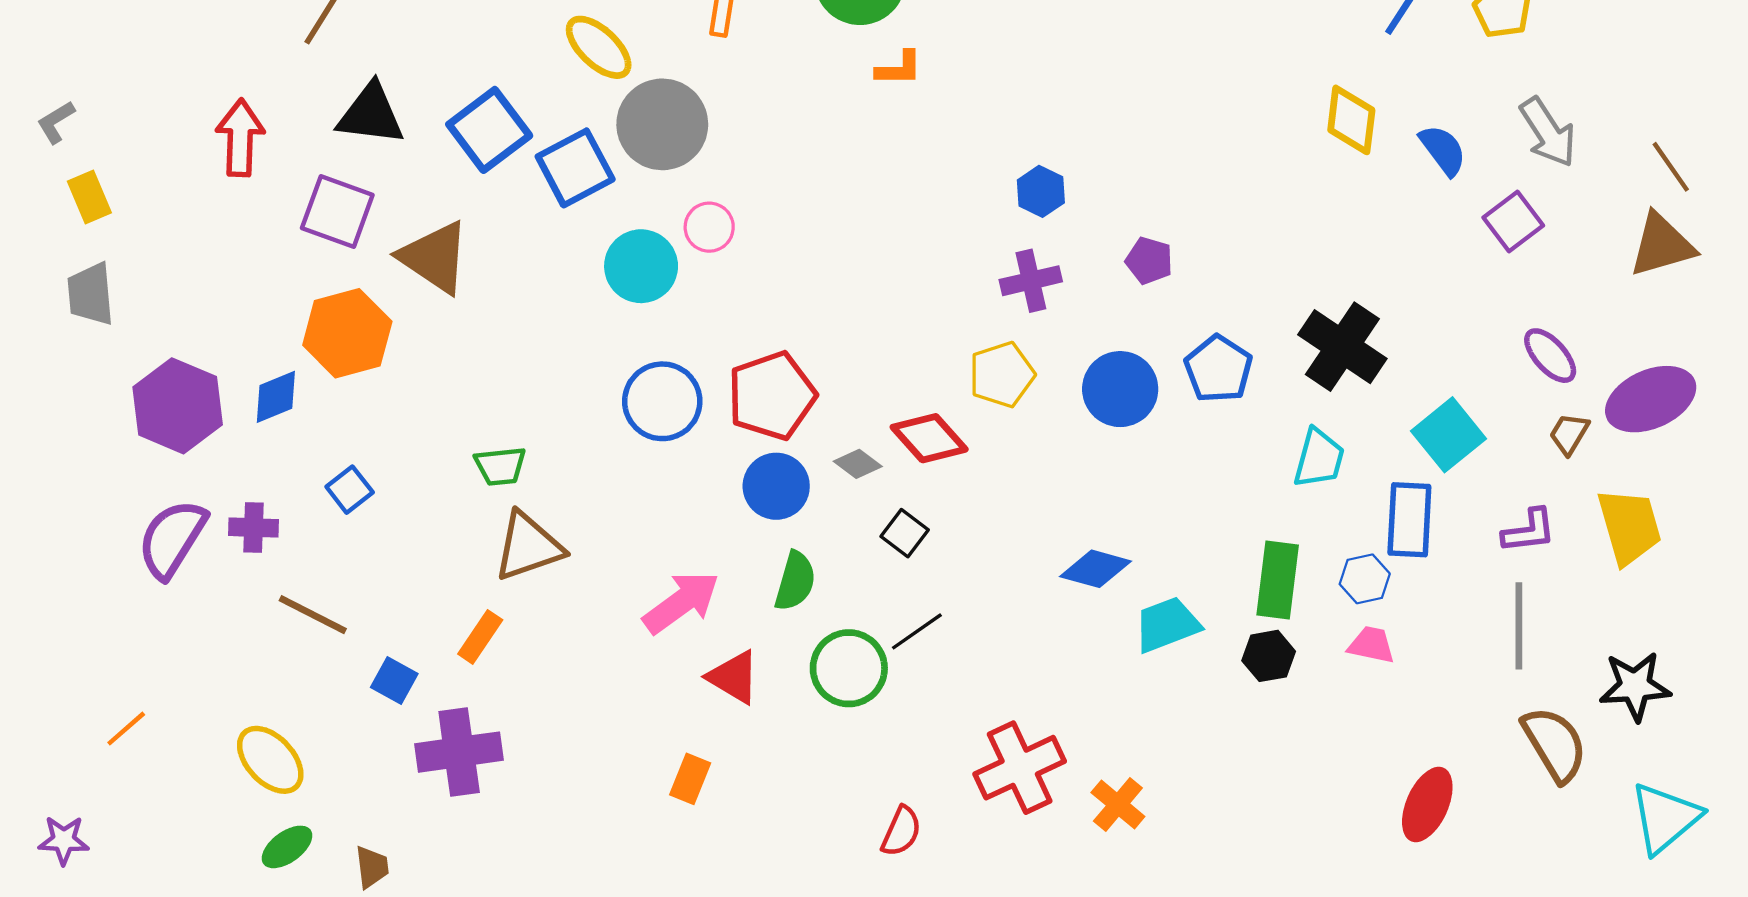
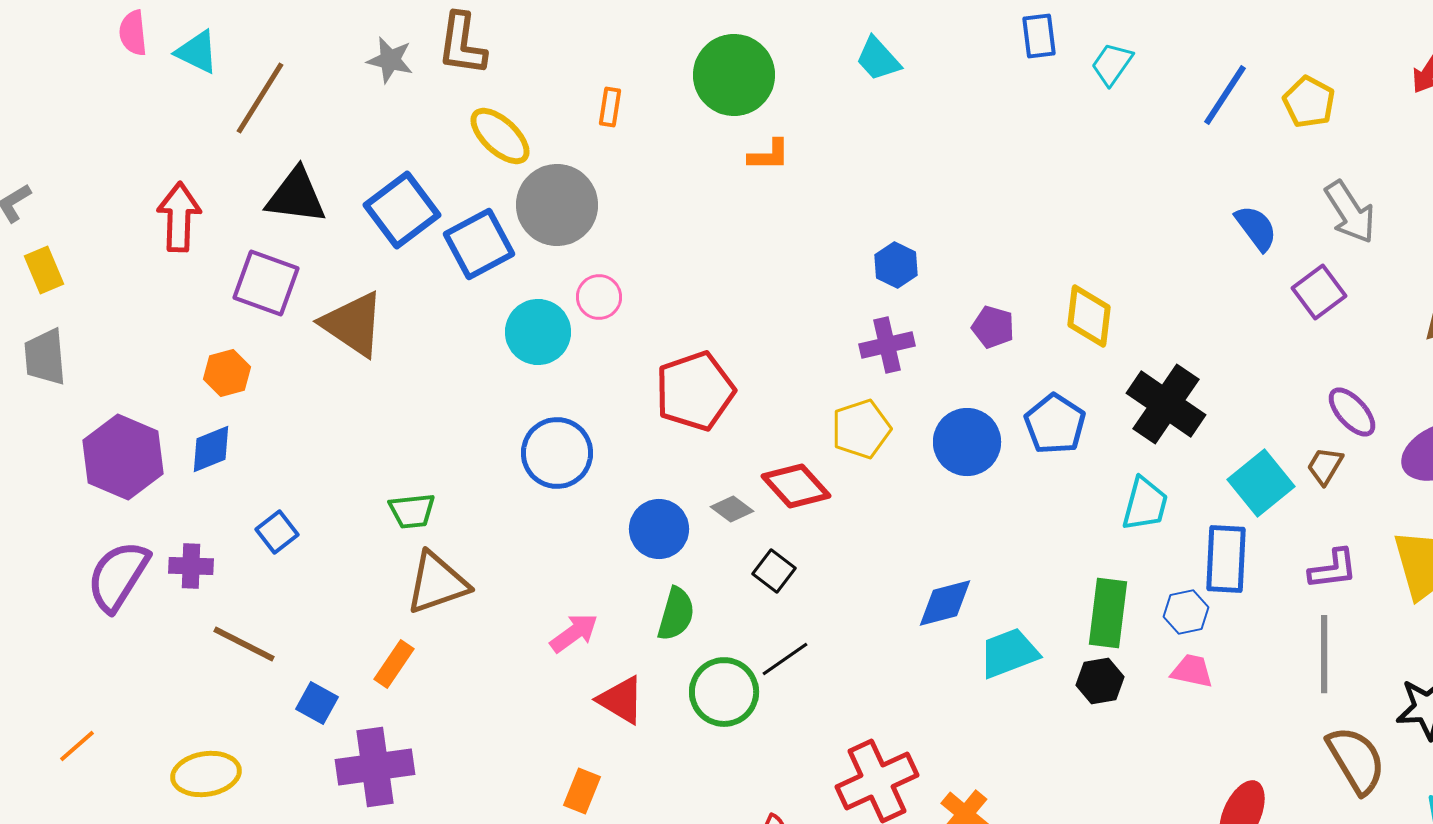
yellow diamond: (1351, 120) -> (1089, 316), moved
orange hexagon: (347, 333) -> (227, 373), moved, size x0.6
red pentagon: (772, 396) -> (695, 391), moved
brown trapezoid: (1569, 434) -> (1325, 466), moved
blue diamond: (1096, 569) -> (945, 603), turned -30
pink arrow: (681, 602) -> (574, 633), size x0.7
yellow ellipse: (270, 760) -> (206, 774), turned -56

